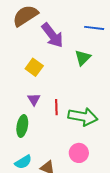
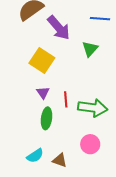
yellow square: (34, 67) -> (42, 61), size x1.4
green ellipse: (22, 126) -> (46, 118), moved

